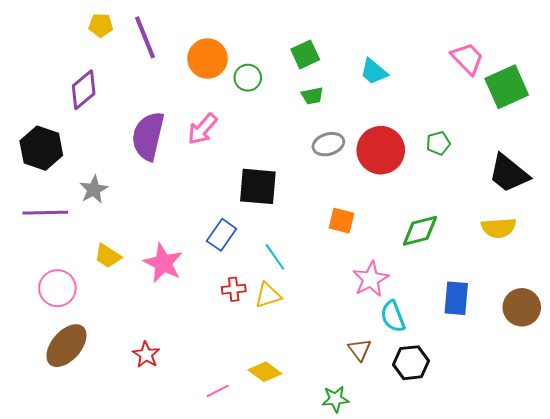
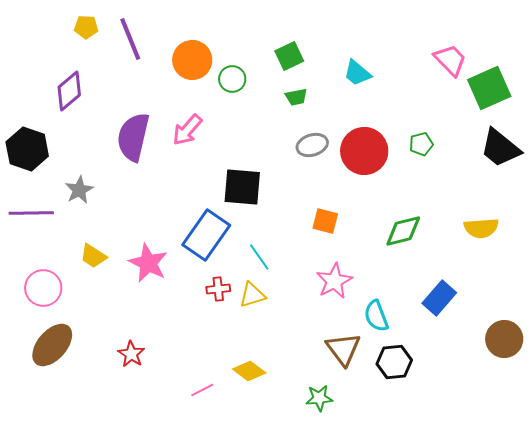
black trapezoid: (509, 173) -> (500, 148), moved
blue rectangle: (222, 235) -> (206, 235), size x1.6
pink star: (371, 279) -> (334, 281), moved
blue rectangle: (456, 298) -> (439, 298), turned 36
brown circle: (522, 307) -> (504, 339), moved
brown triangle: (360, 350) -> (343, 349), size x1.5

